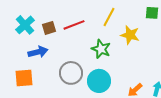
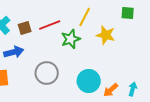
green star: (101, 49) -> (71, 39), moved, turned 30
cyan circle: (99, 81) -> (89, 81), moved

